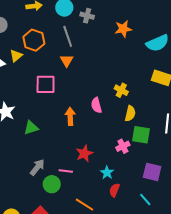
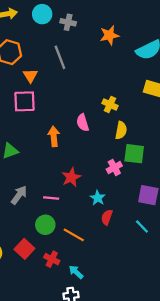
gray line: (68, 36) -> (60, 57), moved
orange triangle: (67, 61) -> (30, 76), moved
green circle: (52, 184) -> (45, 225), moved

